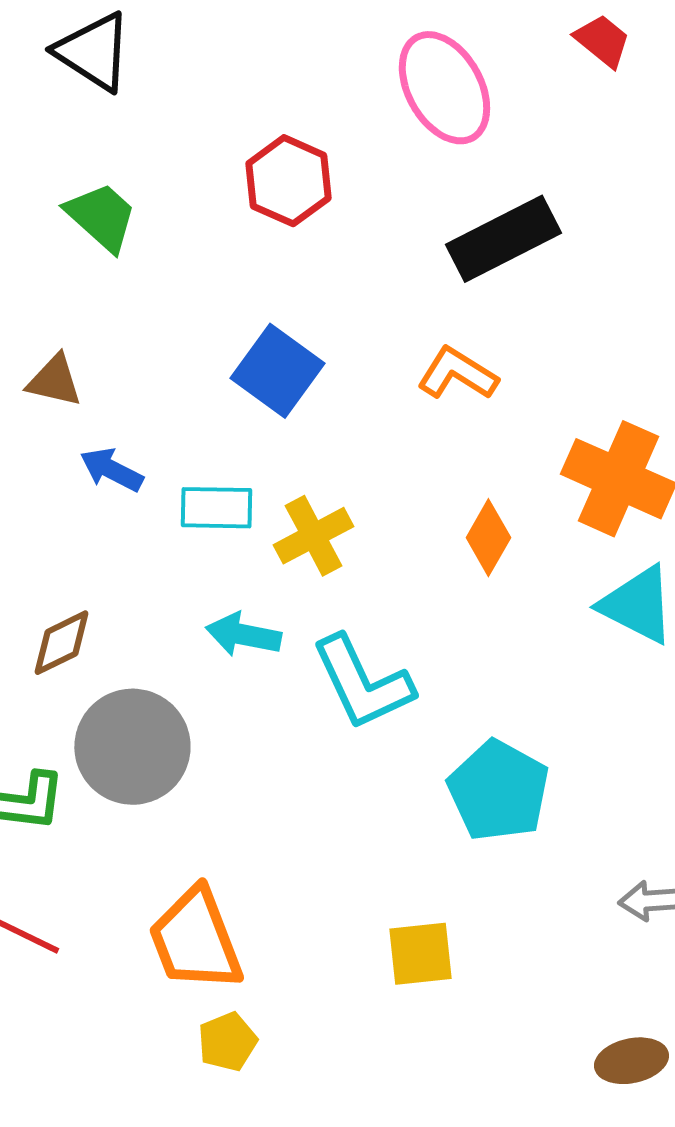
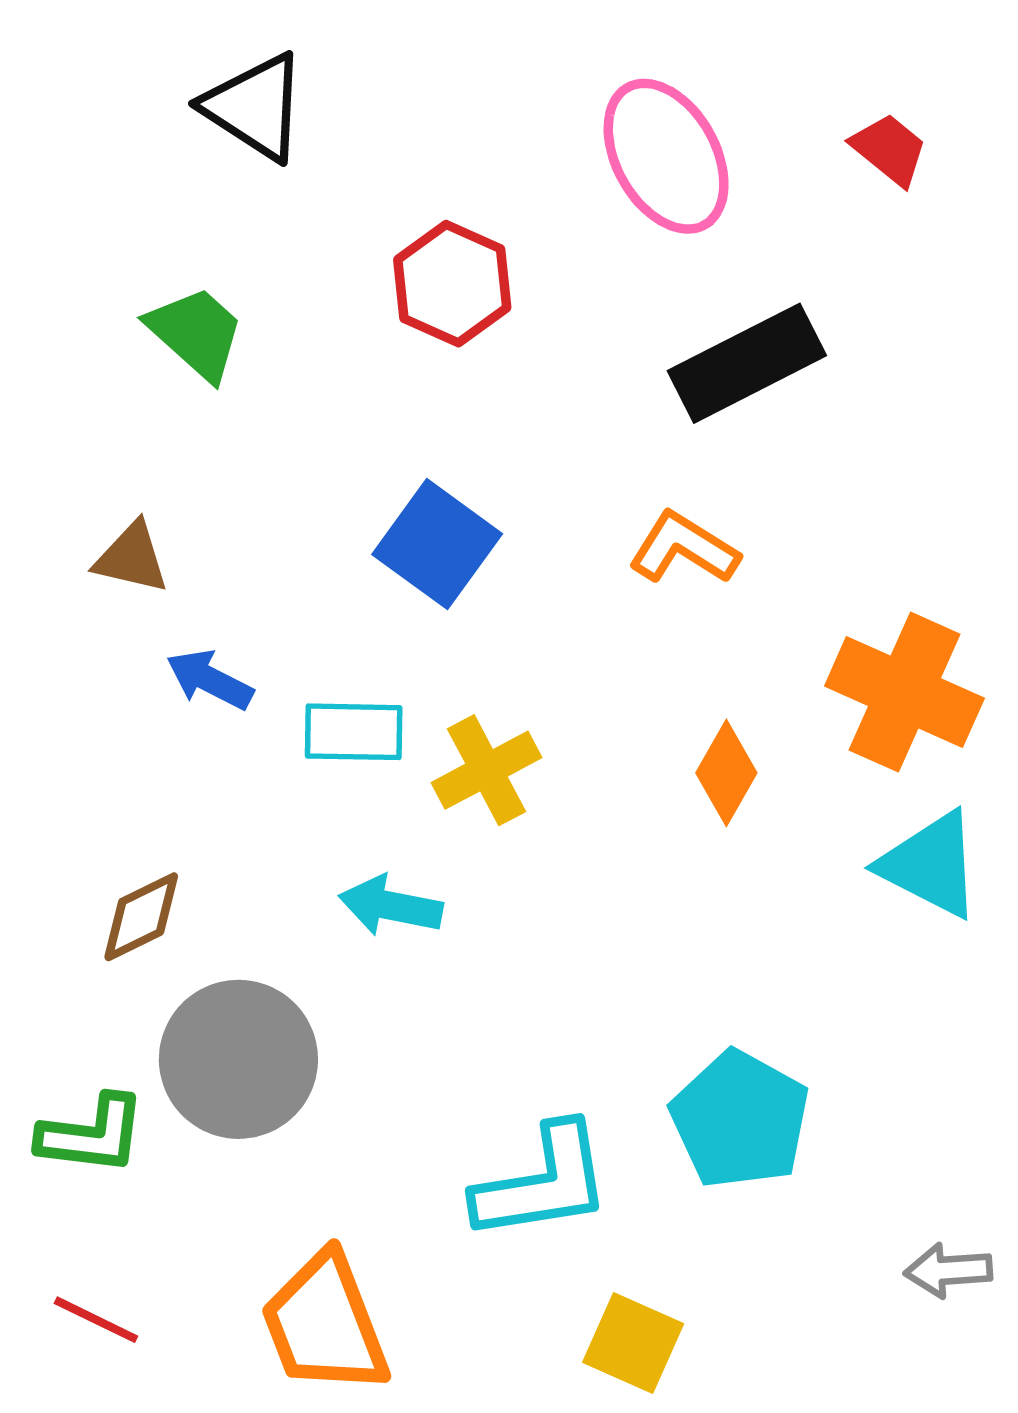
red trapezoid: (602, 41) -> (889, 149), moved
black triangle: (93, 52) -> (255, 107), moved
cyan L-shape: (362, 683) -> (543, 1183), moved, turned -74
yellow square: (420, 954) -> (633, 1343), turned 30

